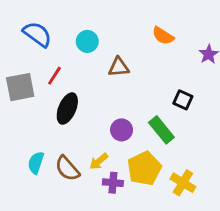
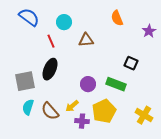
orange semicircle: (163, 36) -> (117, 18), turned 35
red line: (54, 76) -> (51, 41), moved, turned -56
gray square: (20, 87) -> (25, 81), moved
green rectangle: (161, 130) -> (116, 84), turned -30
yellow cross: (183, 183) -> (144, 115), moved

